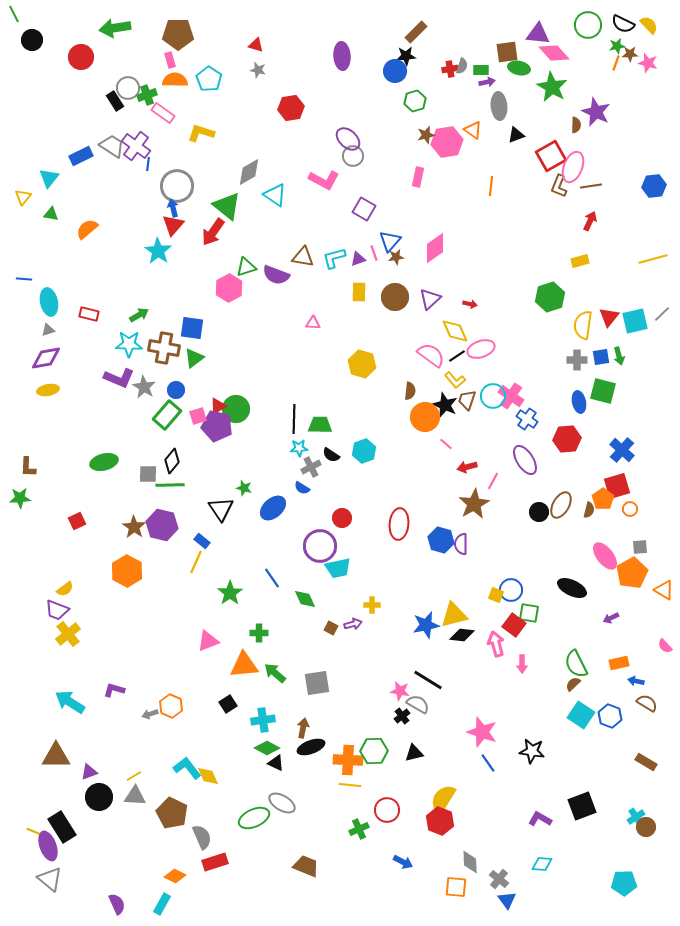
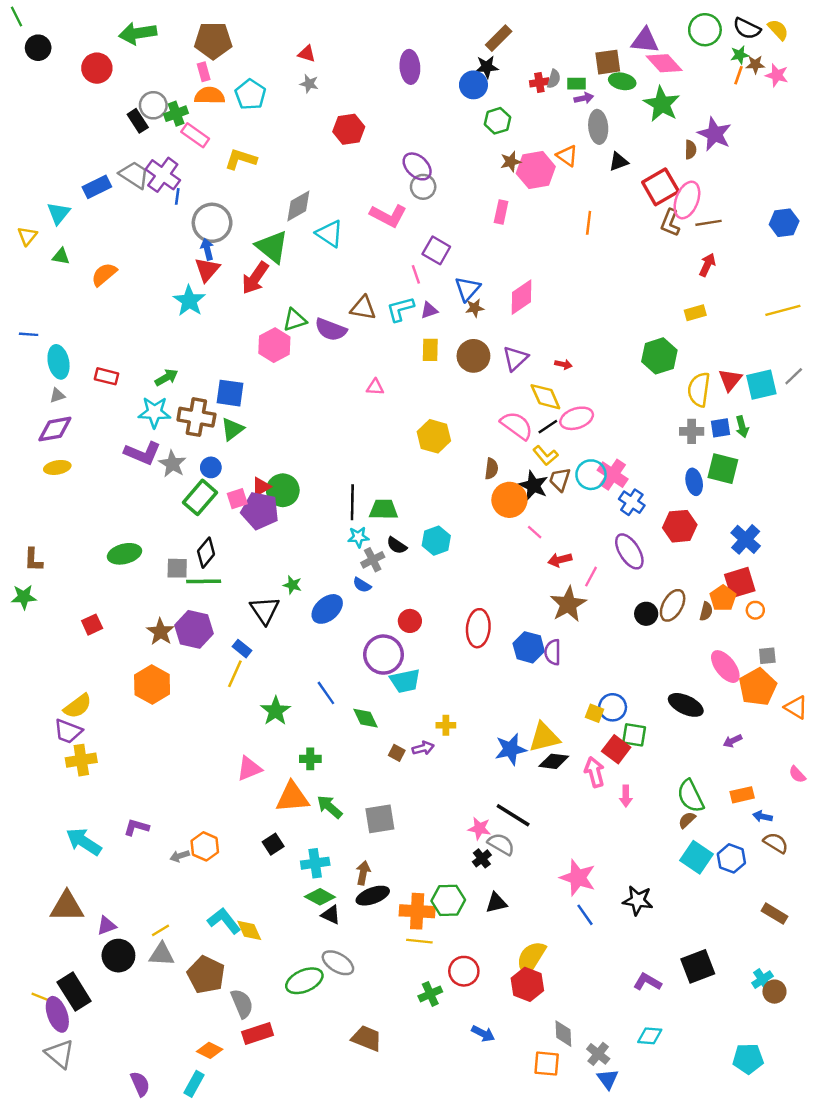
pink line: (374, 253) -> (416, 274), moved
yellow semicircle: (65, 589) -> (78, 706), size x1.4
yellow cross: (68, 634) -> (81, 760), turned 30

